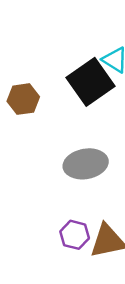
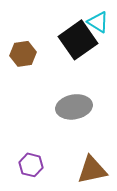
purple hexagon: (75, 235) -> (31, 165), moved

